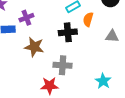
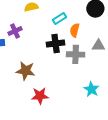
brown star: (34, 47) -> (26, 71), moved
gray cross: (63, 65) -> (76, 54), moved

